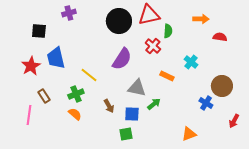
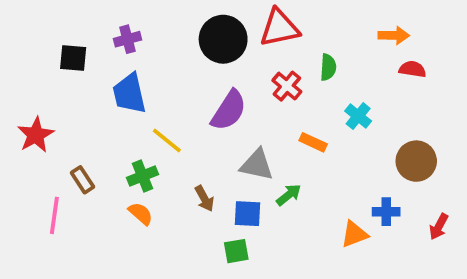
purple cross: (69, 13) -> (127, 39), moved
orange arrow: (201, 19) -> (394, 35), moved
green semicircle: (168, 31) -> (328, 67), moved
blue trapezoid: (56, 58) -> (129, 94), moved
red star: (31, 66) -> (36, 135), moved
blue cross: (206, 103) -> (386, 212), moved, turned -32
orange triangle: (189, 134) -> (354, 234), moved

